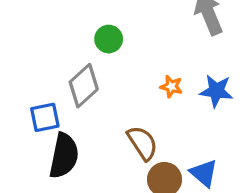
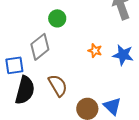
brown semicircle: (142, 143) -> (58, 85), moved

